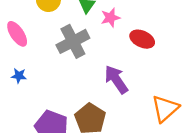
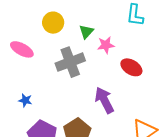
pink ellipse: (17, 34) -> (22, 49), turned -35
blue star: (19, 76) -> (25, 100), moved

